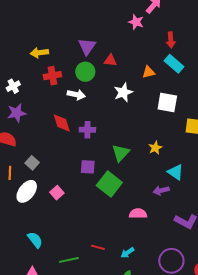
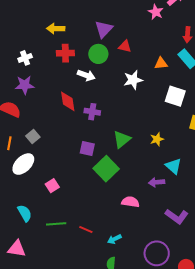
pink square: (57, 193) -> (52, 186), moved
green line: (69, 260) -> (56, 224), moved

